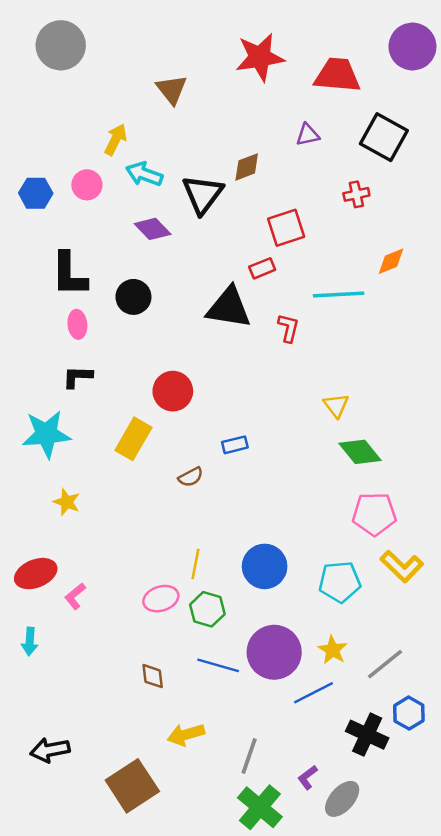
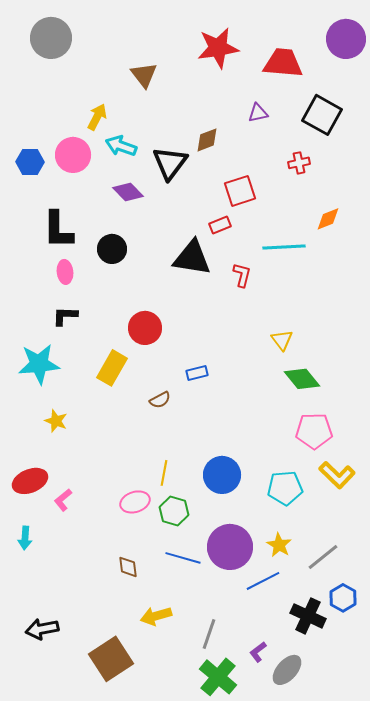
pink circle: (87, 185) -> (73, 155), size x1.4

